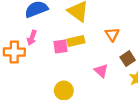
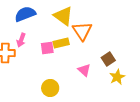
orange triangle: (112, 34) -> (82, 31), moved, size x1.5

